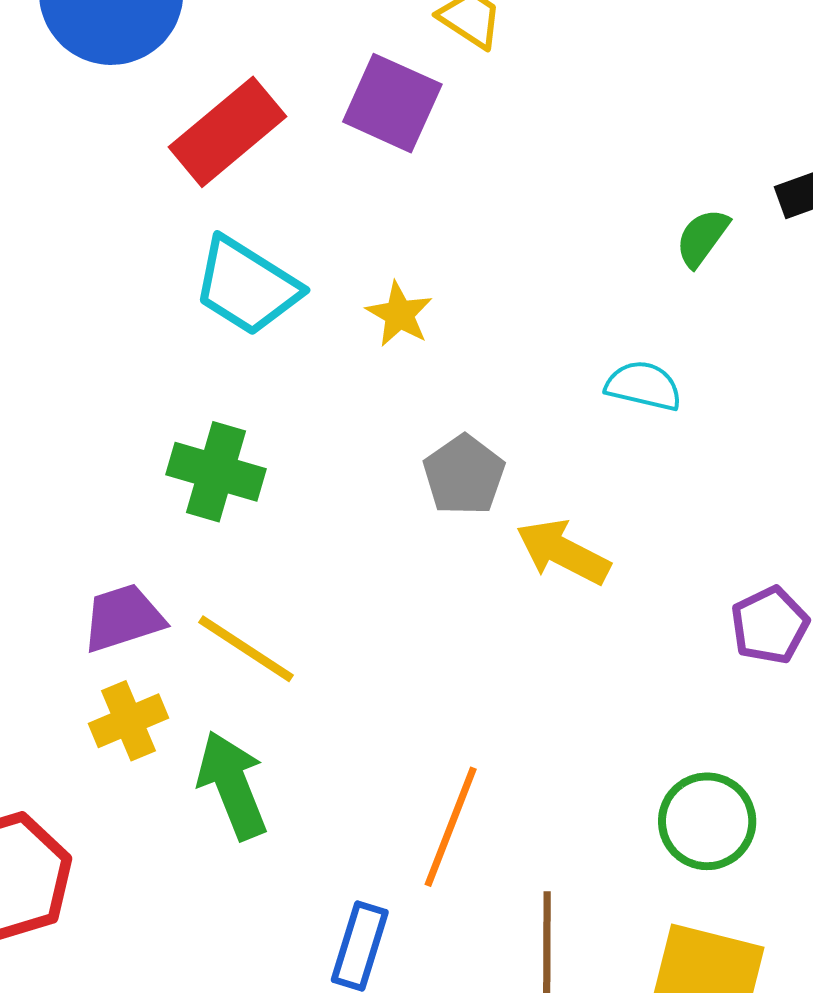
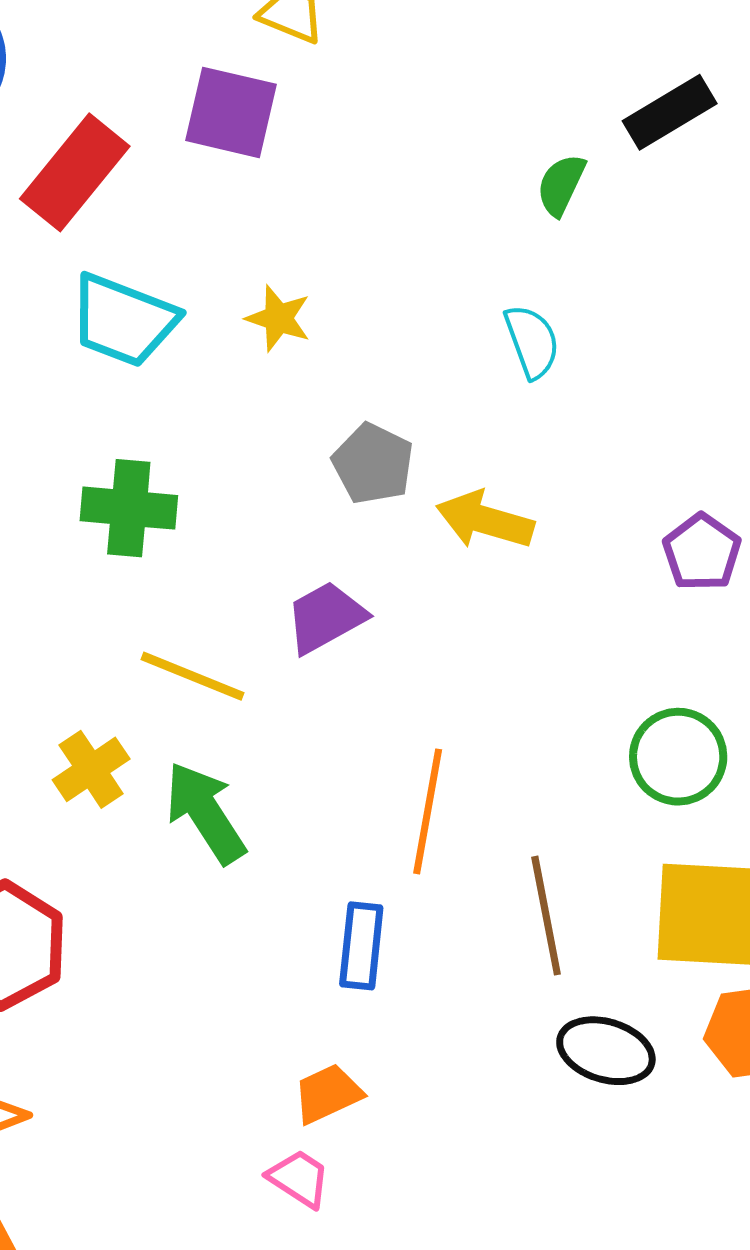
cyan semicircle: (644, 386) -> (532, 342), turned 68
purple trapezoid: (123, 618) -> (326, 617), moved

